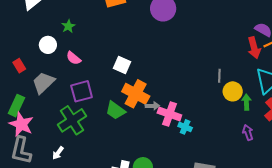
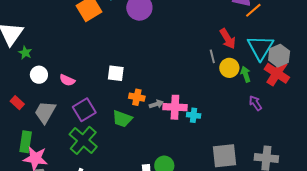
green star: (68, 26) -> (25, 53), moved
red arrow: (254, 48) -> (228, 39), moved
orange cross: (136, 94) -> (137, 97), size x0.6

